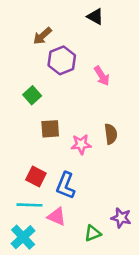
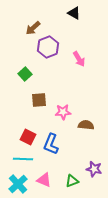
brown semicircle: (111, 134) -> (86, 125), moved, turned -77
pink triangle: (57, 217) -> (44, 180), moved

